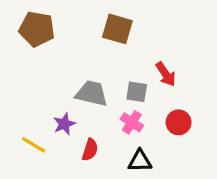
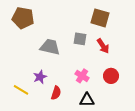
brown square: (117, 29) -> (100, 18), moved
gray square: (137, 92) -> (80, 39), moved
gray trapezoid: (92, 93) -> (50, 47), moved

